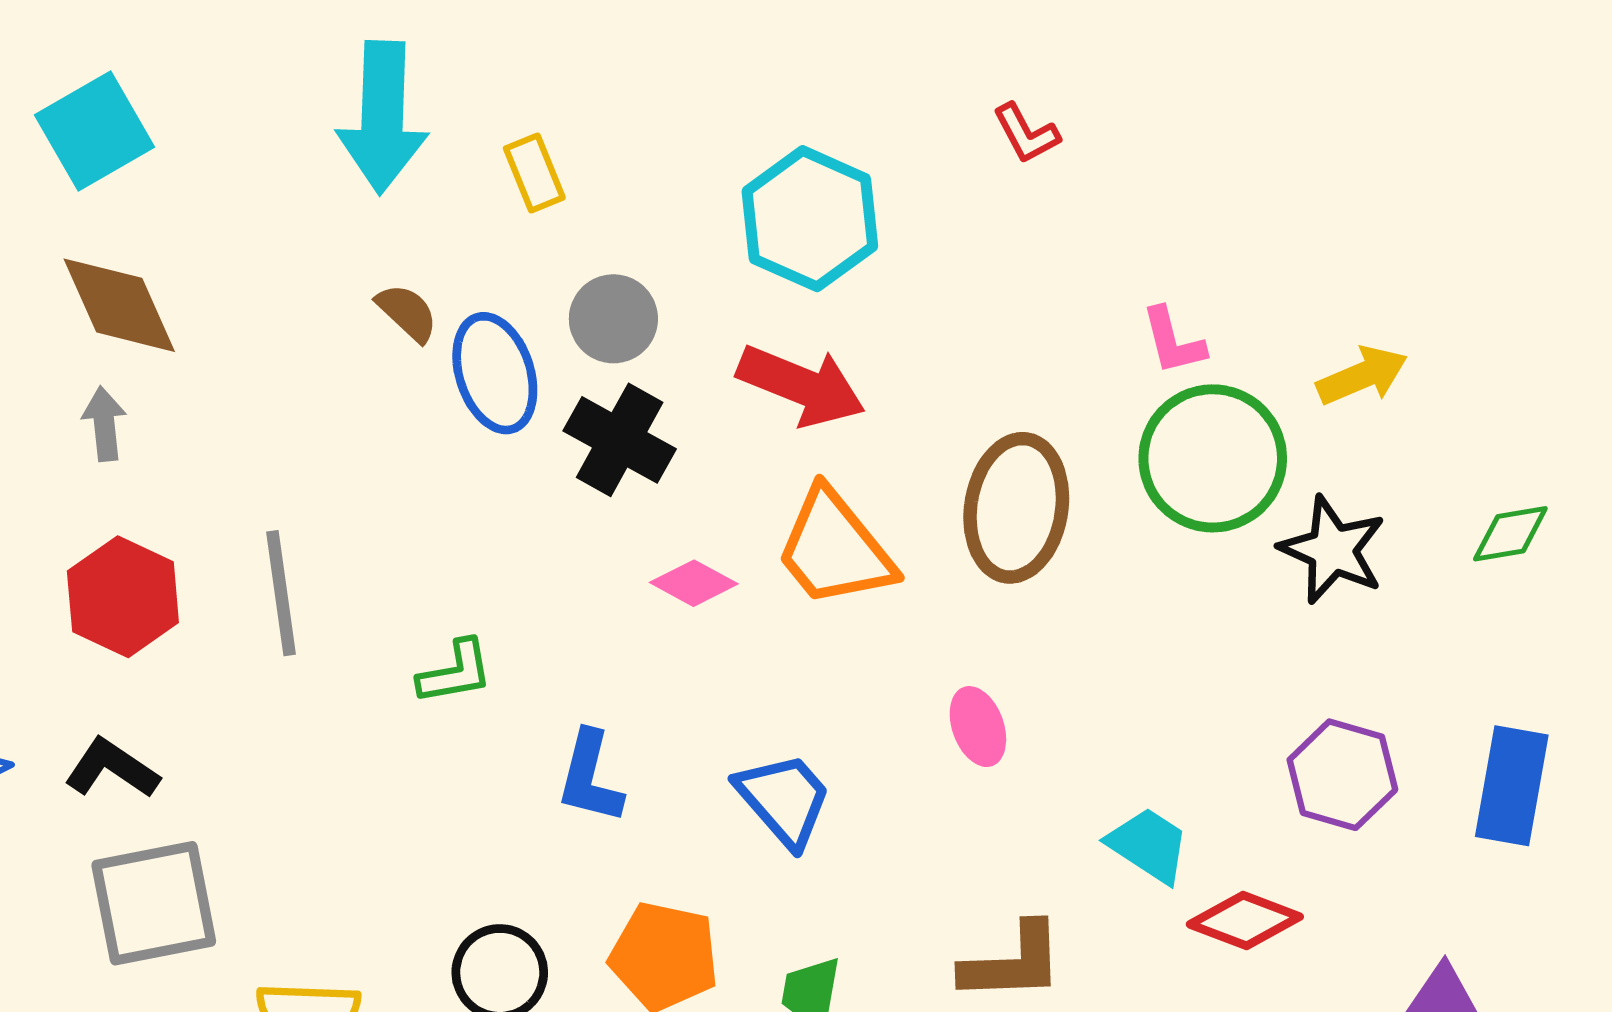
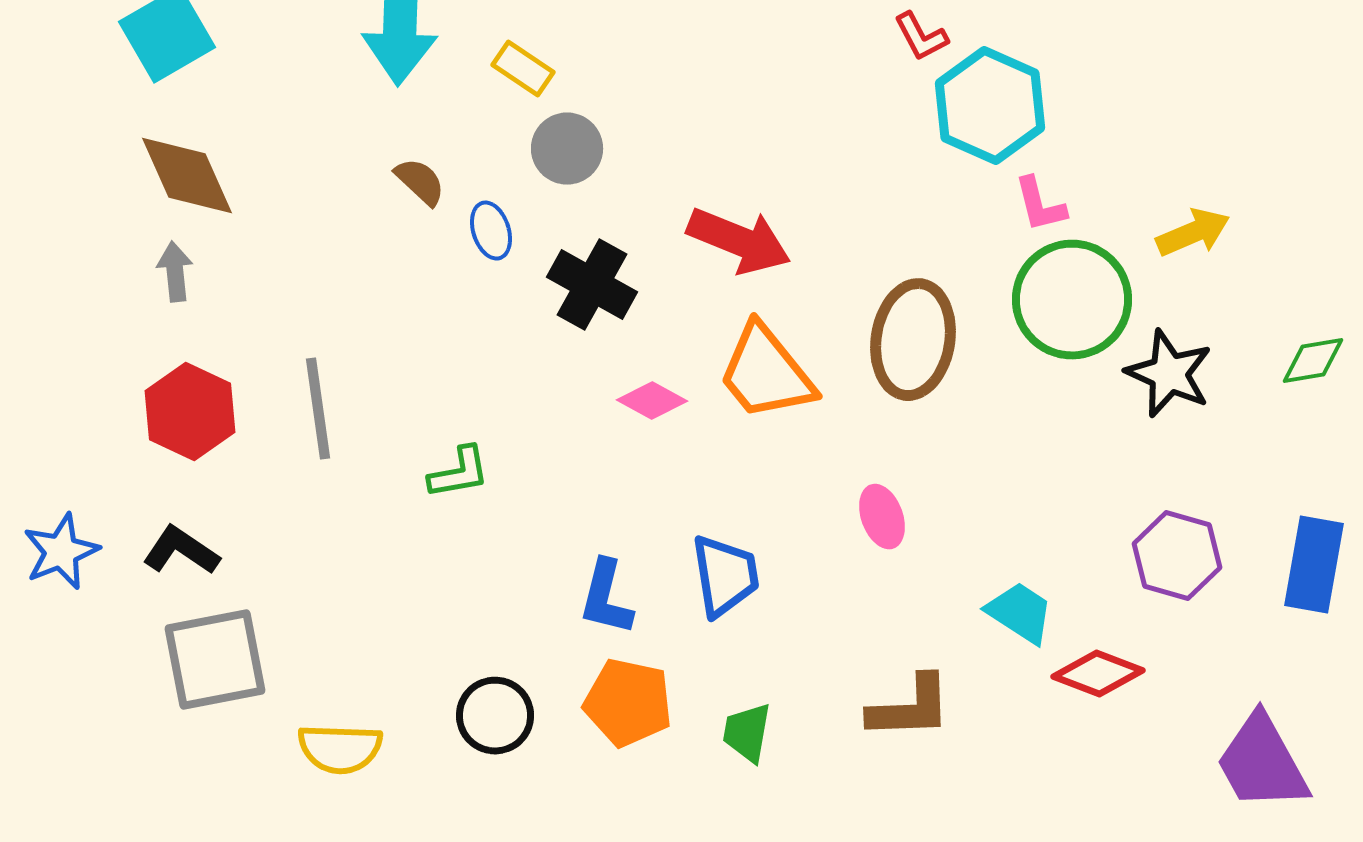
yellow rectangle: (534, 173) -> (523, 69), turned -34
cyan hexagon: (810, 219) -> (990, 106), moved
gray circle: (613, 319) -> (567, 149), moved
blue ellipse: (495, 373) -> (491, 231), size x0.6
blue L-shape: (590, 777) -> (606, 598), moved
blue trapezoid: (784, 799) -> (725, 576), turned 32

